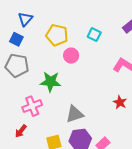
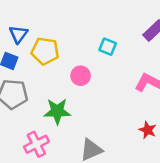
yellow pentagon: (57, 35) -> (45, 51), moved

